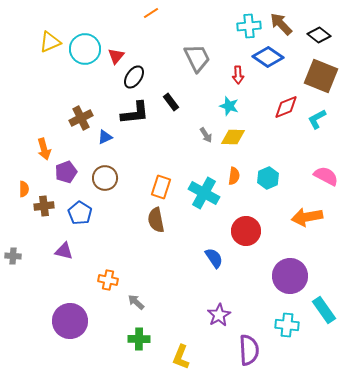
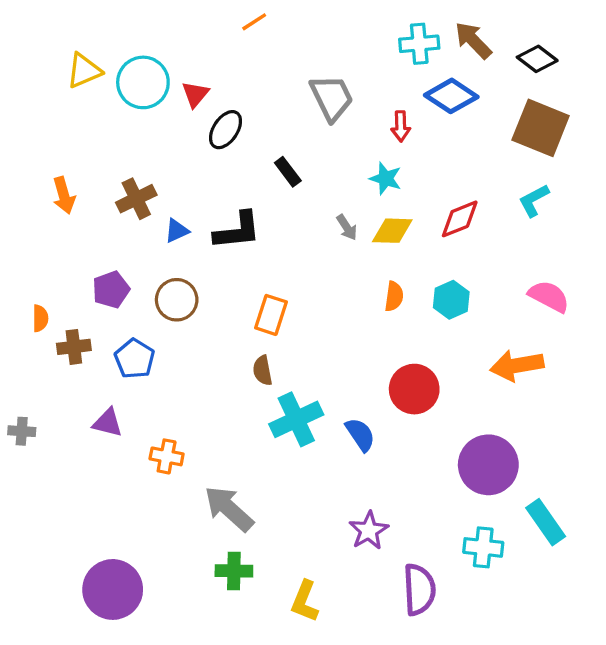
red diamond: (286, 107) -> (460, 219), moved
black L-shape: (135, 113) -> (237, 231), moved
orange arrow: (44, 149) -> (64, 195), moved
cyan cross: (204, 193) -> (296, 419), moved, turned 36
brown semicircle: (156, 220) -> (263, 371), size x0.7
orange cross: (108, 280) -> (167, 456), moved
gray arrow: (136, 302) -> (229, 509), size x1.8
purple circle: (70, 321) -> (113, 589), moved

